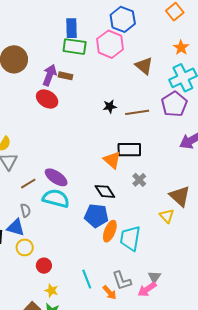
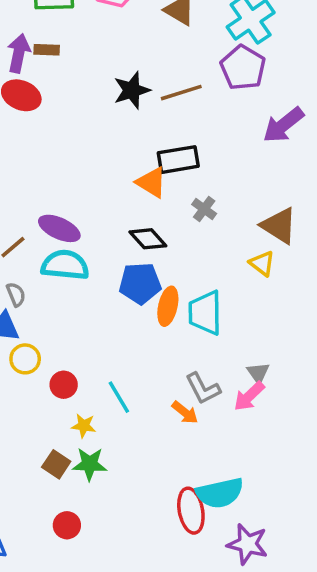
black star: (110, 106) -> (132, 90), size x1.5
cyan line: (87, 279) -> (119, 397), moved

